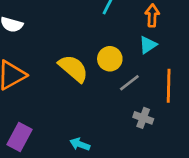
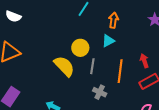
yellow semicircle: (73, 68) -> (64, 66), moved
gray line: (129, 83) -> (92, 66), turned -49

